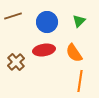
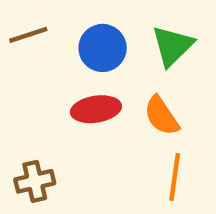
green triangle: (79, 21) -> (172, 46), size x1.5
brown cross: (16, 62) -> (35, 181), moved, turned 30

